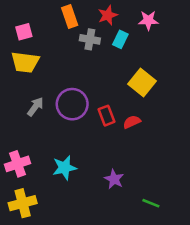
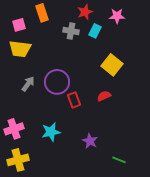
orange rectangle: (70, 17) -> (42, 13), moved
red rectangle: (106, 116) -> (74, 100), moved

